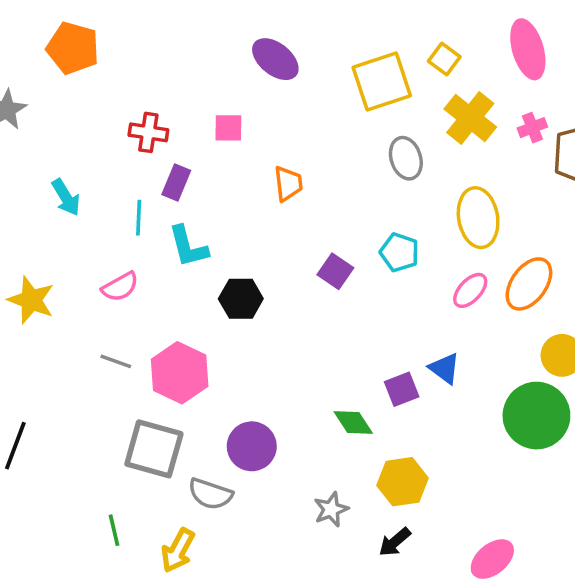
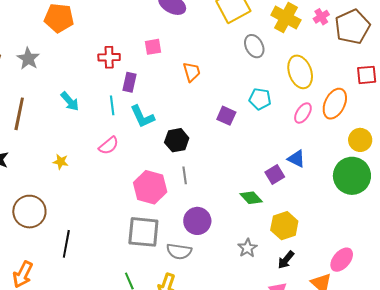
yellow star: (31, 300) -> (61, 162), size x0.6
gray line: (116, 361) -> (185, 175), moved, turned 72

